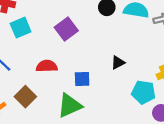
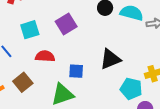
cyan square: (21, 28) -> (30, 30), moved
black triangle: (118, 62) -> (110, 59), size x1.6

